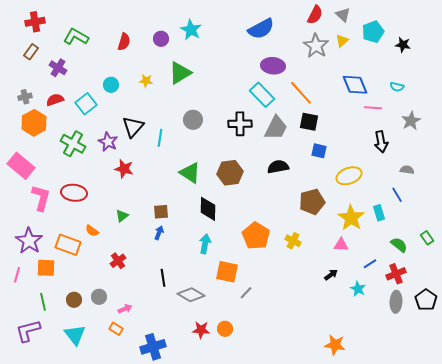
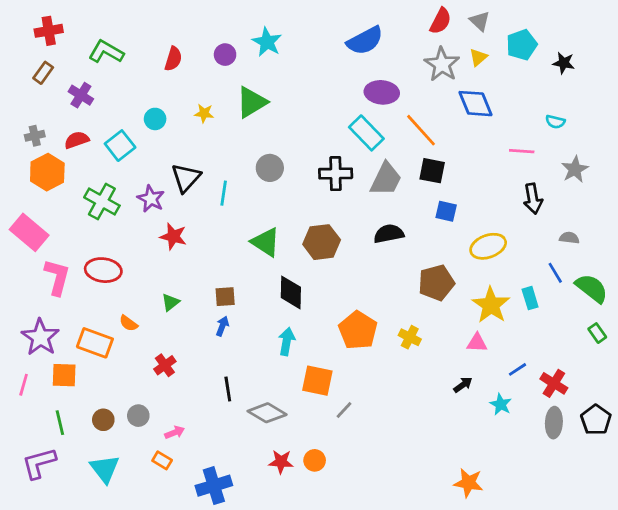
blue diamond: (355, 85) -> (476, 104), moved
green semicircle: (399, 245) -> (592, 288), moved, size x1.4
red cross: (396, 274) -> (554, 383), turned -36

